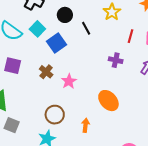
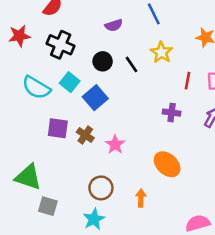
black line: (86, 28) -> (132, 64), moved
purple square: (13, 66) -> (58, 128), moved

